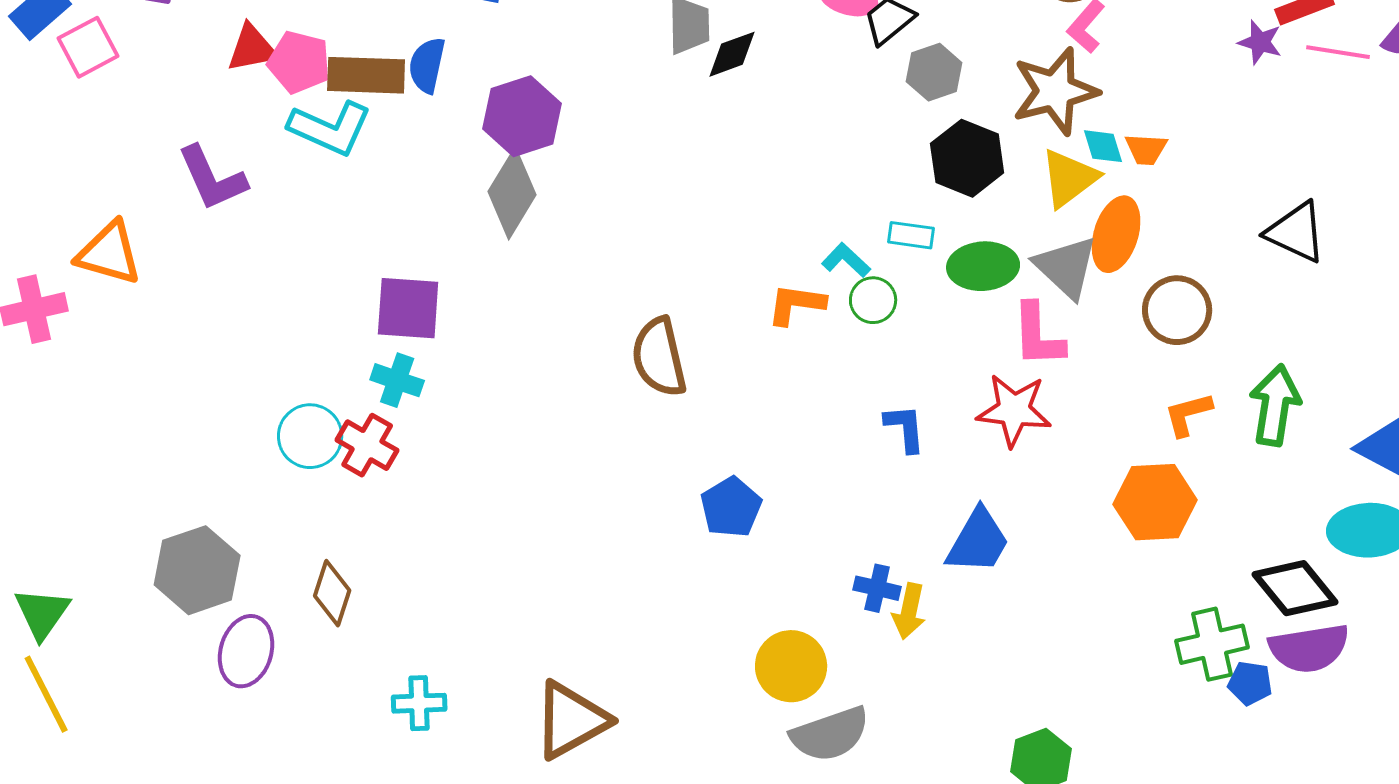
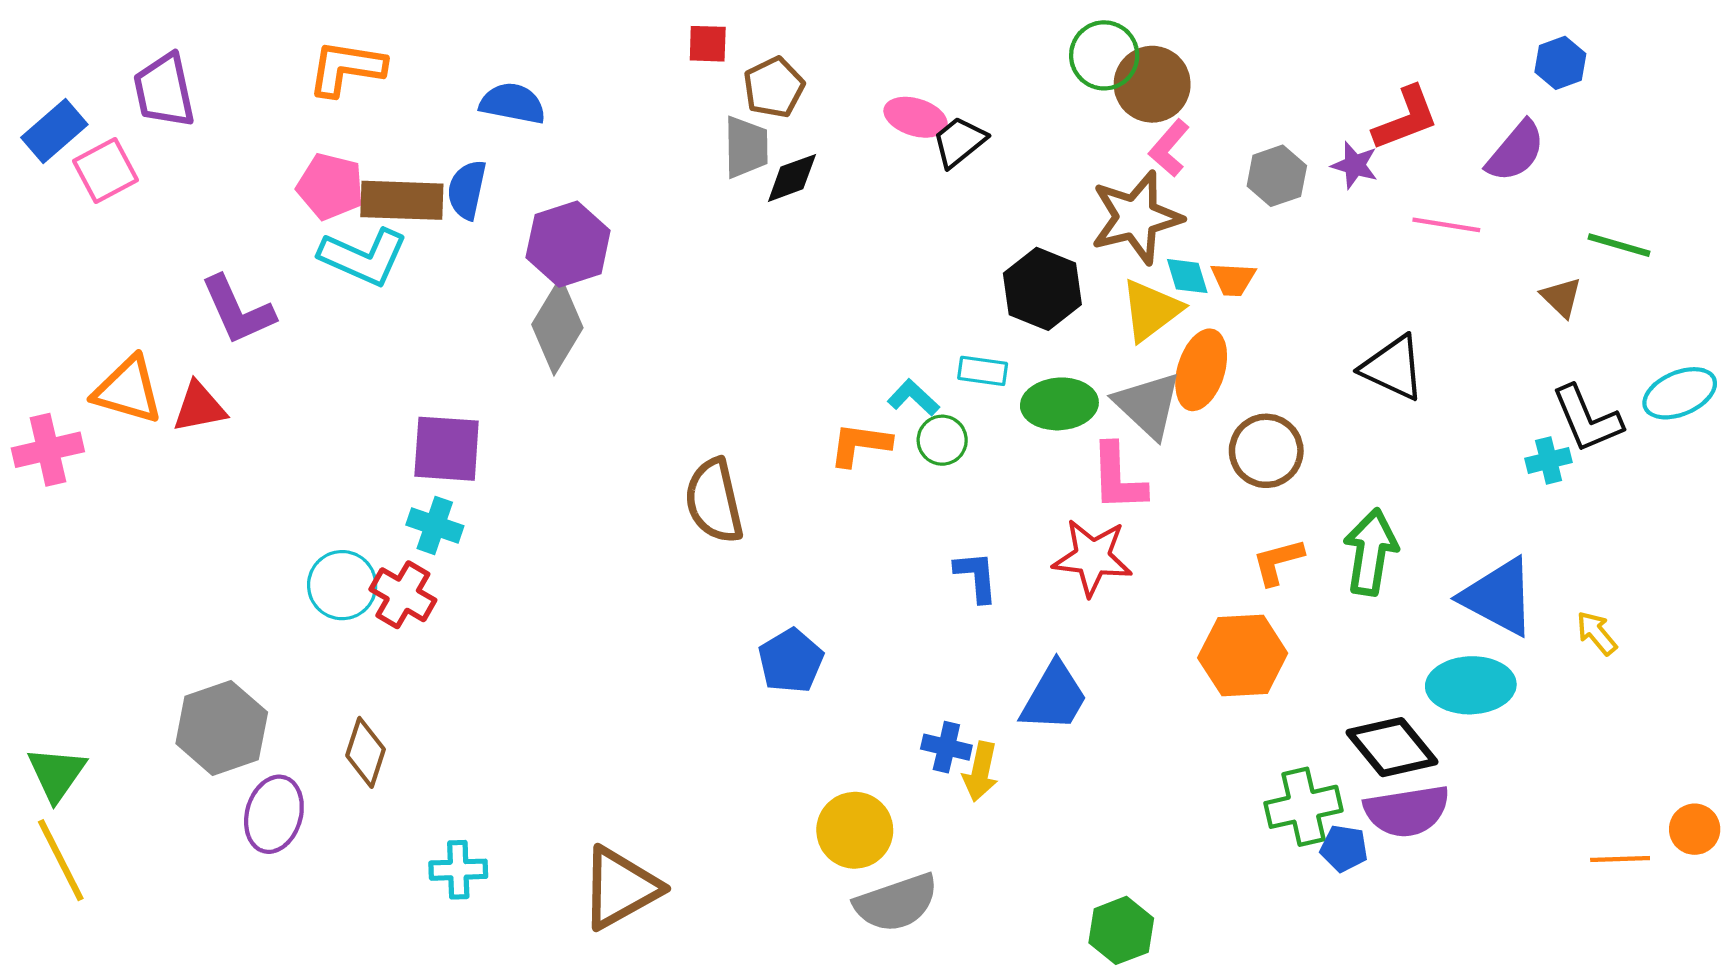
red triangle: (252, 48) -> (199, 407), moved
pink line: (1338, 52) -> (1446, 225), moved
gray hexagon: (934, 72) -> (1277, 176), moved

